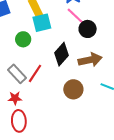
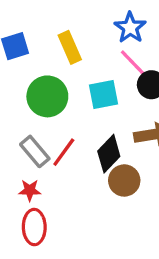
cyan square: (42, 23) -> (104, 94), moved
green circle: (23, 39) -> (47, 96), size x1.6
black diamond: (62, 54) -> (109, 154), moved

